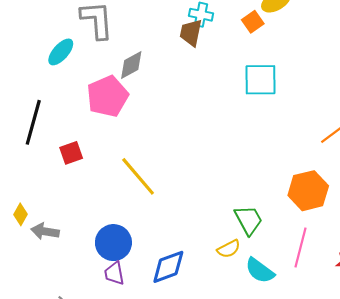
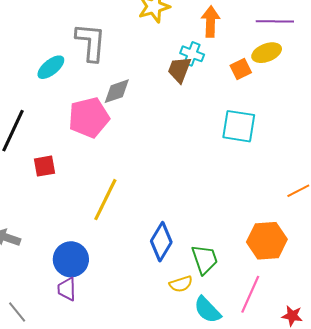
yellow line: (138, 176) -> (105, 200), turned 57
blue diamond: (168, 267) -> (161, 242), moved, turned -48

